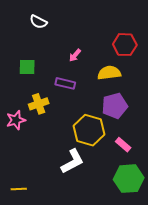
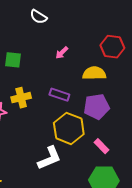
white semicircle: (38, 22) -> (38, 17), moved
purple rectangle: (65, 83) -> (59, 95), moved

